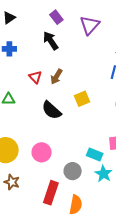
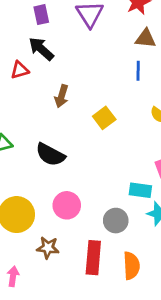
purple rectangle: (56, 17) -> (41, 15), turned 40
red triangle: (35, 77) -> (20, 70), moved, turned -48
black semicircle: (51, 110) -> (50, 155), moved
brown star: (12, 182) -> (48, 248), moved

